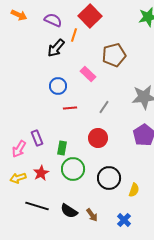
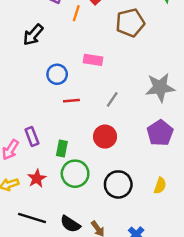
black arrow: (56, 48) -> (33, 35), moved
brown pentagon: (114, 55) -> (130, 23), moved
pink rectangle: (88, 74) -> (93, 60), turned -35
yellow semicircle: (134, 190) -> (160, 186), moved

